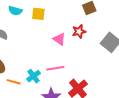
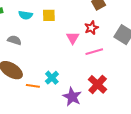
pink triangle: (59, 39) -> (73, 38), turned 32
pink line: (55, 68) -> (94, 52), moved

